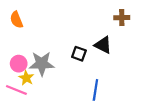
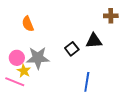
orange semicircle: (16, 20) -> (28, 24), moved
black triangle: (103, 45) -> (94, 41), turned -30
black square: (79, 54) -> (72, 49), turned 32

